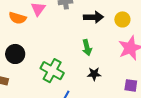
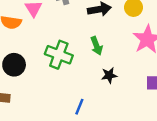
green cross: (52, 71) -> (59, 55), moved

